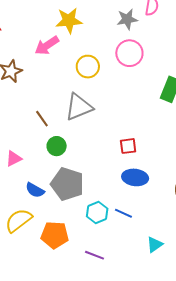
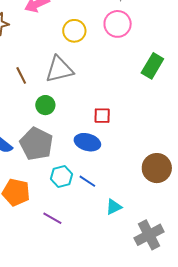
green circle: (57, 146) -> (45, 105), moved
blue ellipse: (135, 177) -> (87, 142), moved
cyan triangle: (155, 245) -> (114, 207), moved

